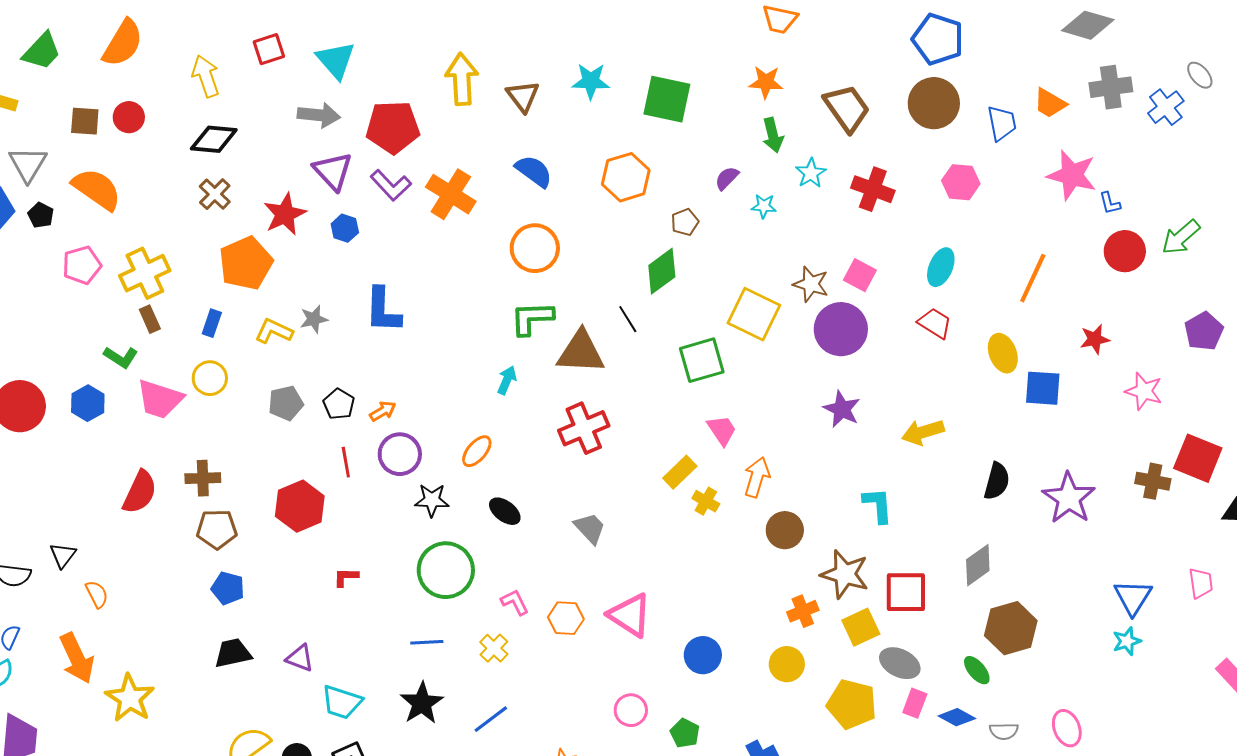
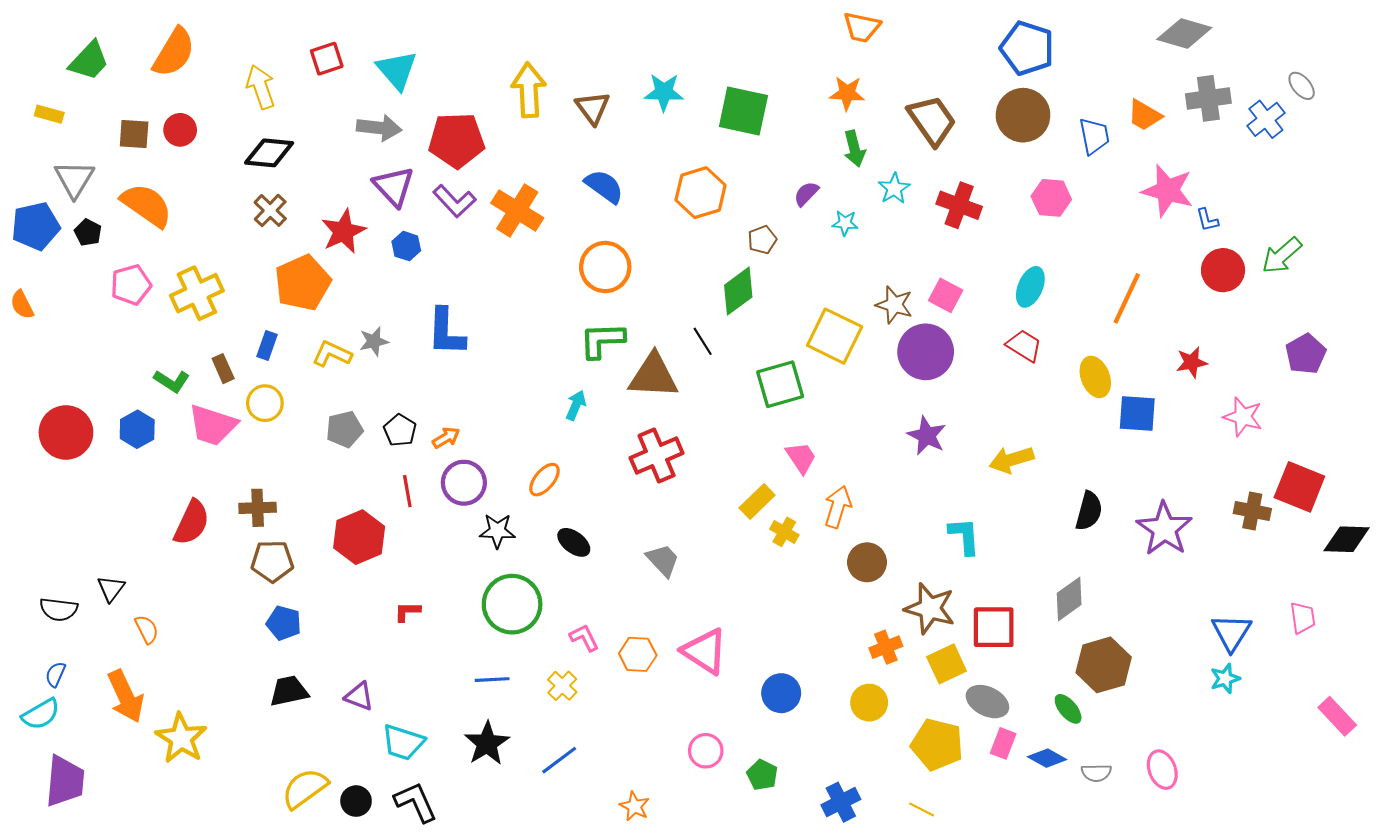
brown rectangle: (150, 319) -> (223, 369), moved

